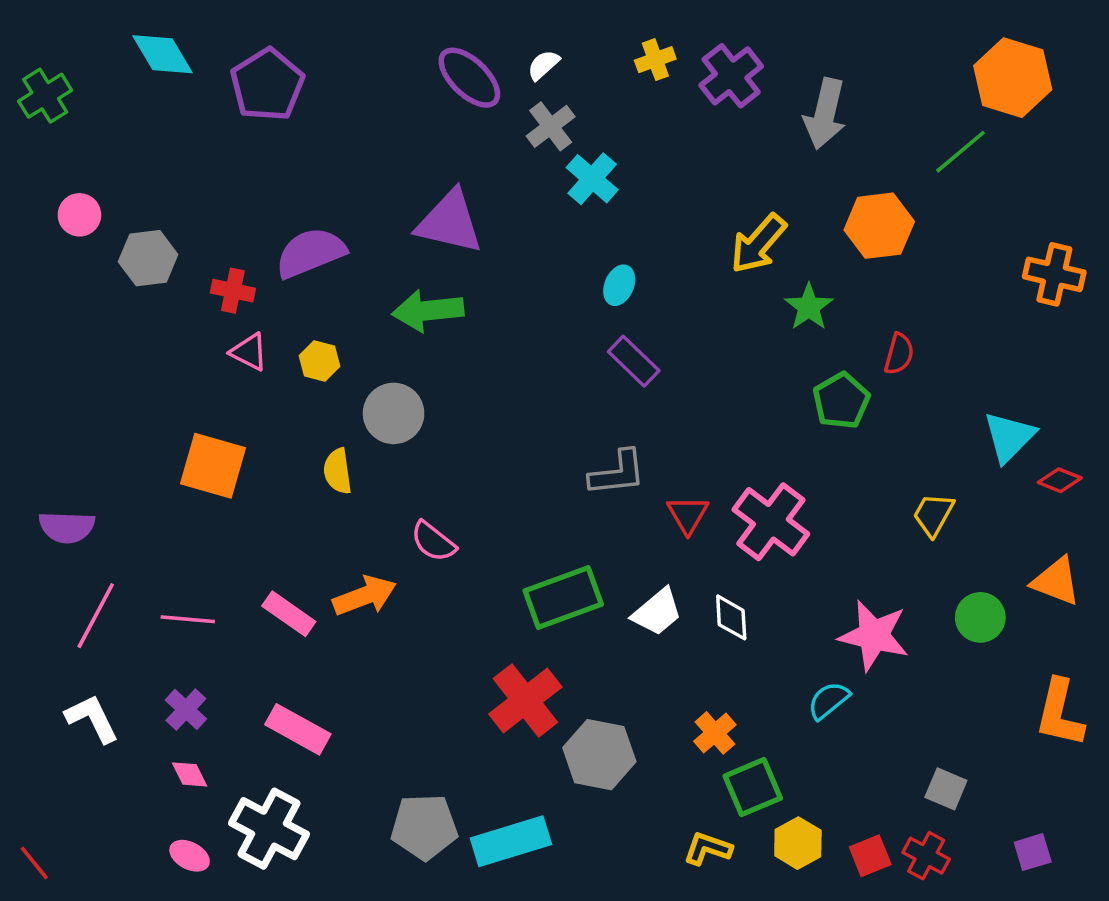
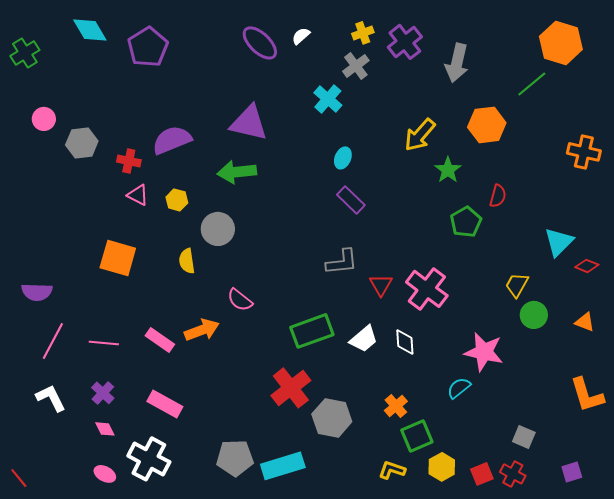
gray cross: (551, 126) -> (356, 66), moved
orange triangle: (1056, 581) -> (585, 322), size x0.7
green circle: (980, 617) -> (534, 315), moved
orange L-shape: (1060, 713) -> (587, 395), turned -30

